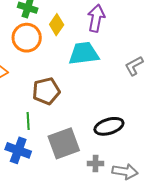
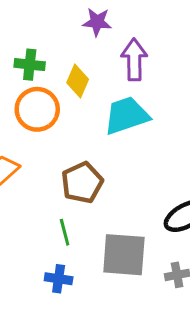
gray square: (64, 143) -> (124, 255), turned 36
blue cross: (18, 150) -> (59, 279), size x0.7

